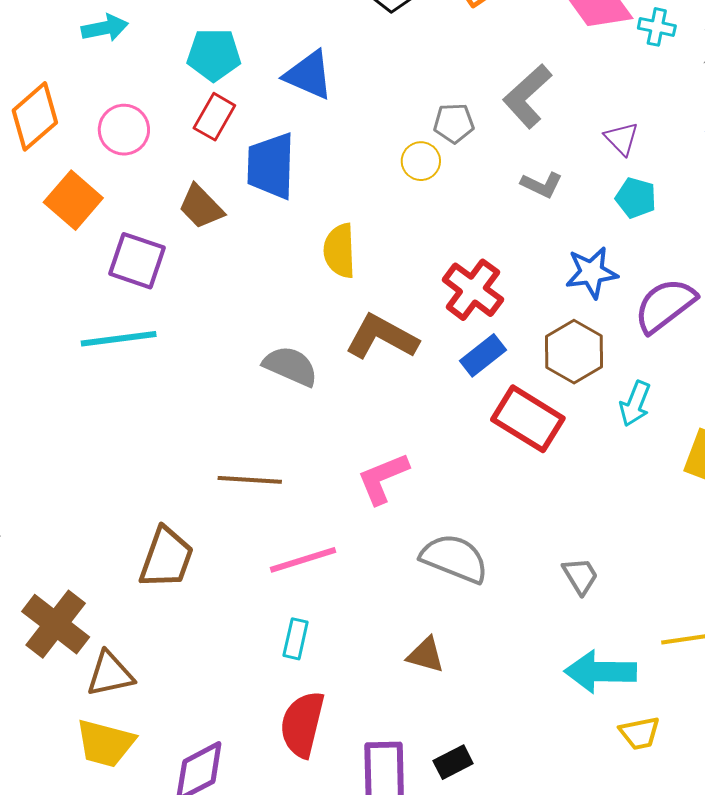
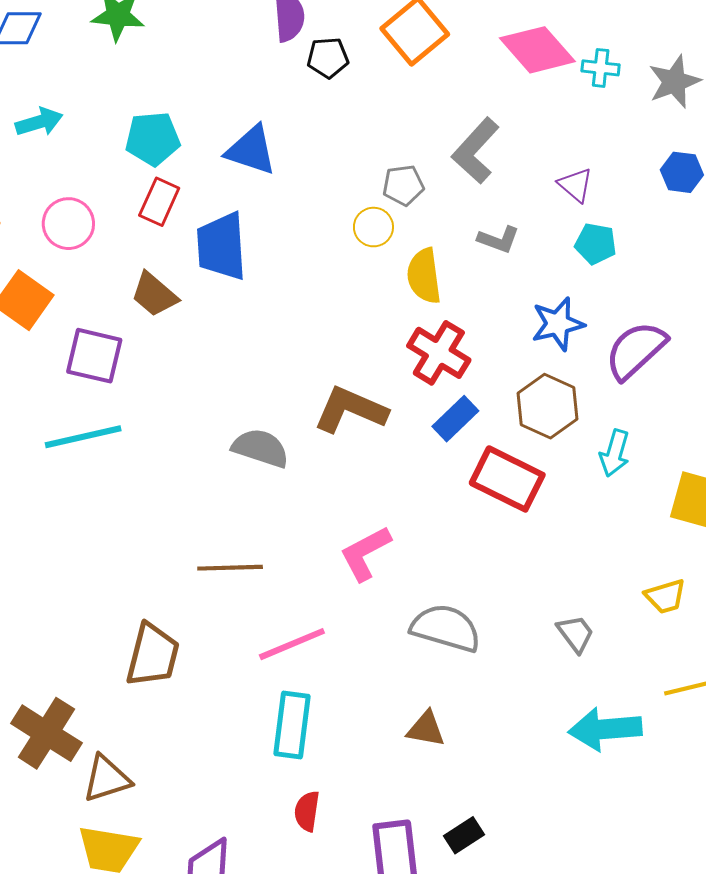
yellow semicircle: (340, 251) -> (424, 276), moved
cyan rectangle: (296, 639) -> (292, 725), size x1.6
red semicircle: (302, 724) -> (307, 811), size x0.6
yellow trapezoid: (640, 733) -> (665, 596), moved

